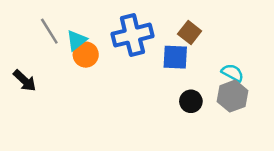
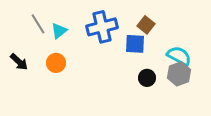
orange circle: (86, 55) -> (56, 63), moved
cyan semicircle: (232, 73) -> (179, 56), size x1.4

